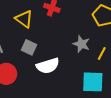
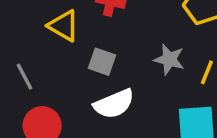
gray square: (29, 47) -> (102, 62), moved

